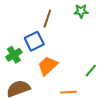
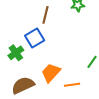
orange trapezoid: (48, 66) -> (51, 73), moved

